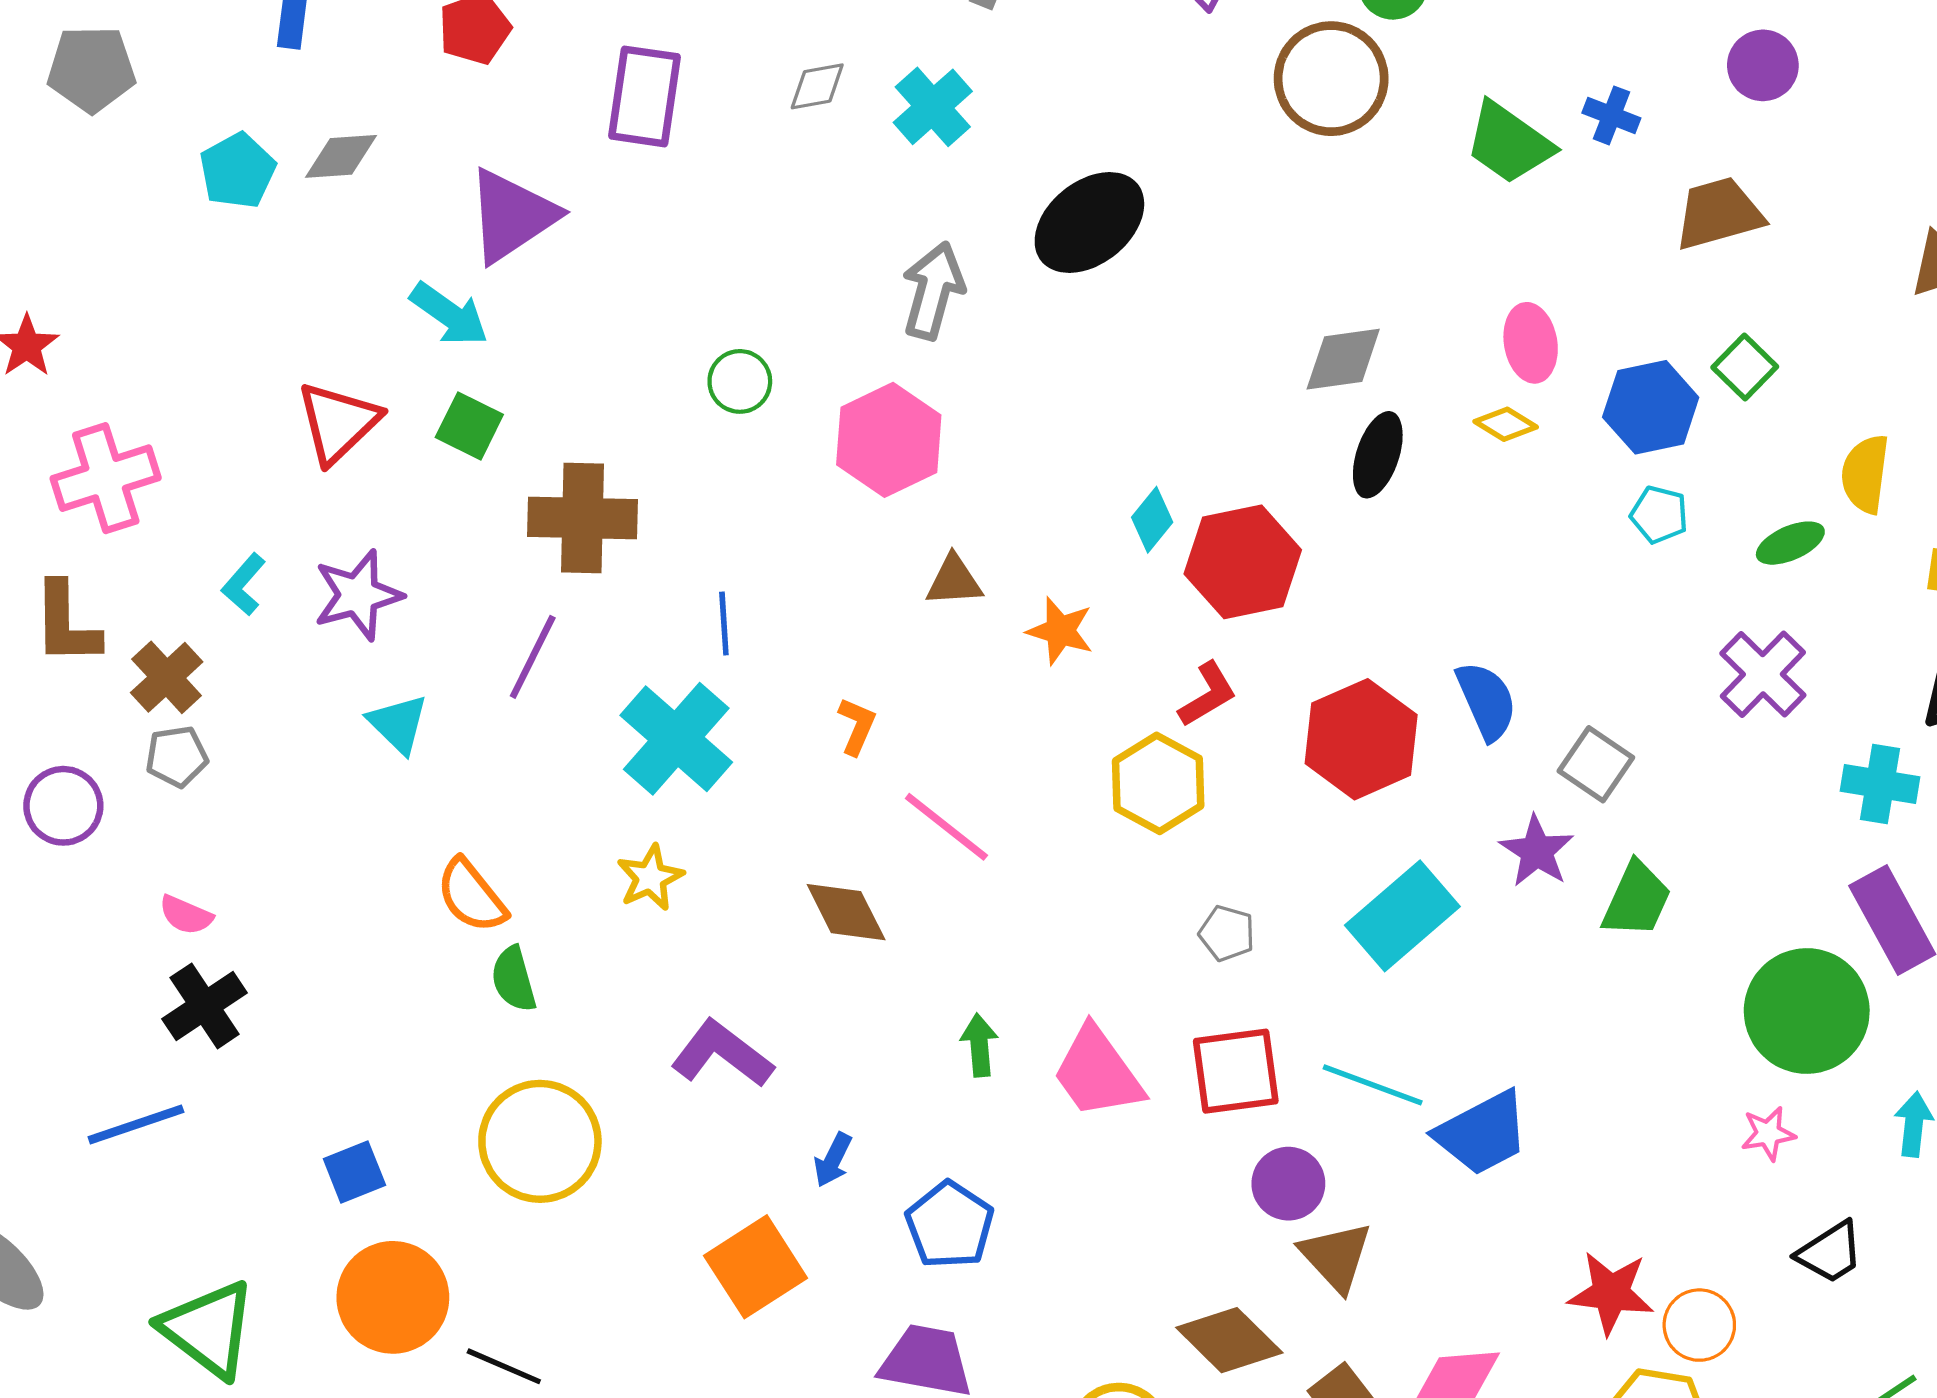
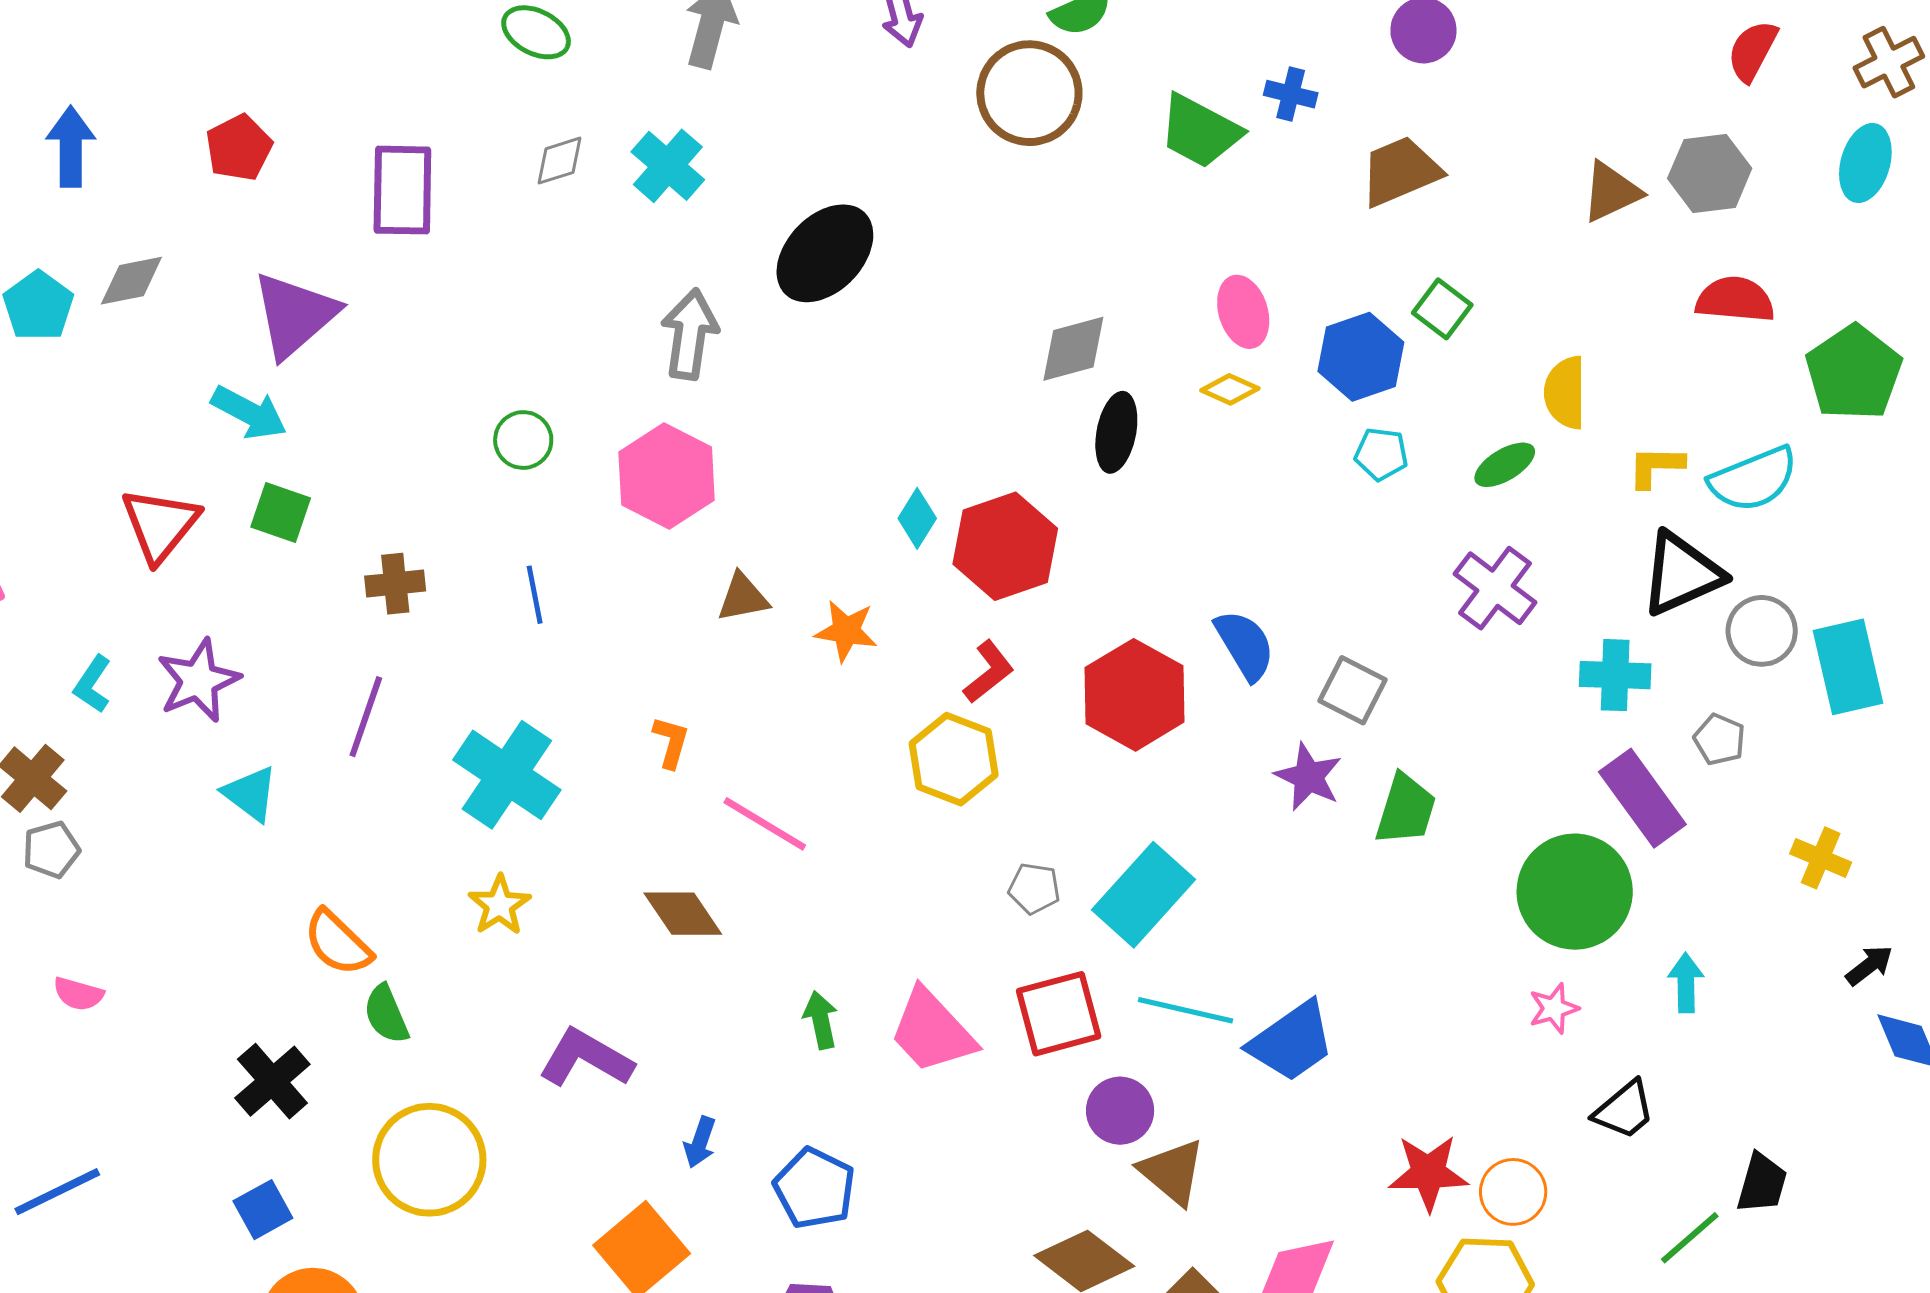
brown cross: (583, 518) -> (395, 584), size x0.6
blue line: (724, 624) -> (535, 595), moved
cyan rectangle: (1402, 916) -> (1143, 895), moved
black cross: (205, 1006) -> (272, 1081), moved

